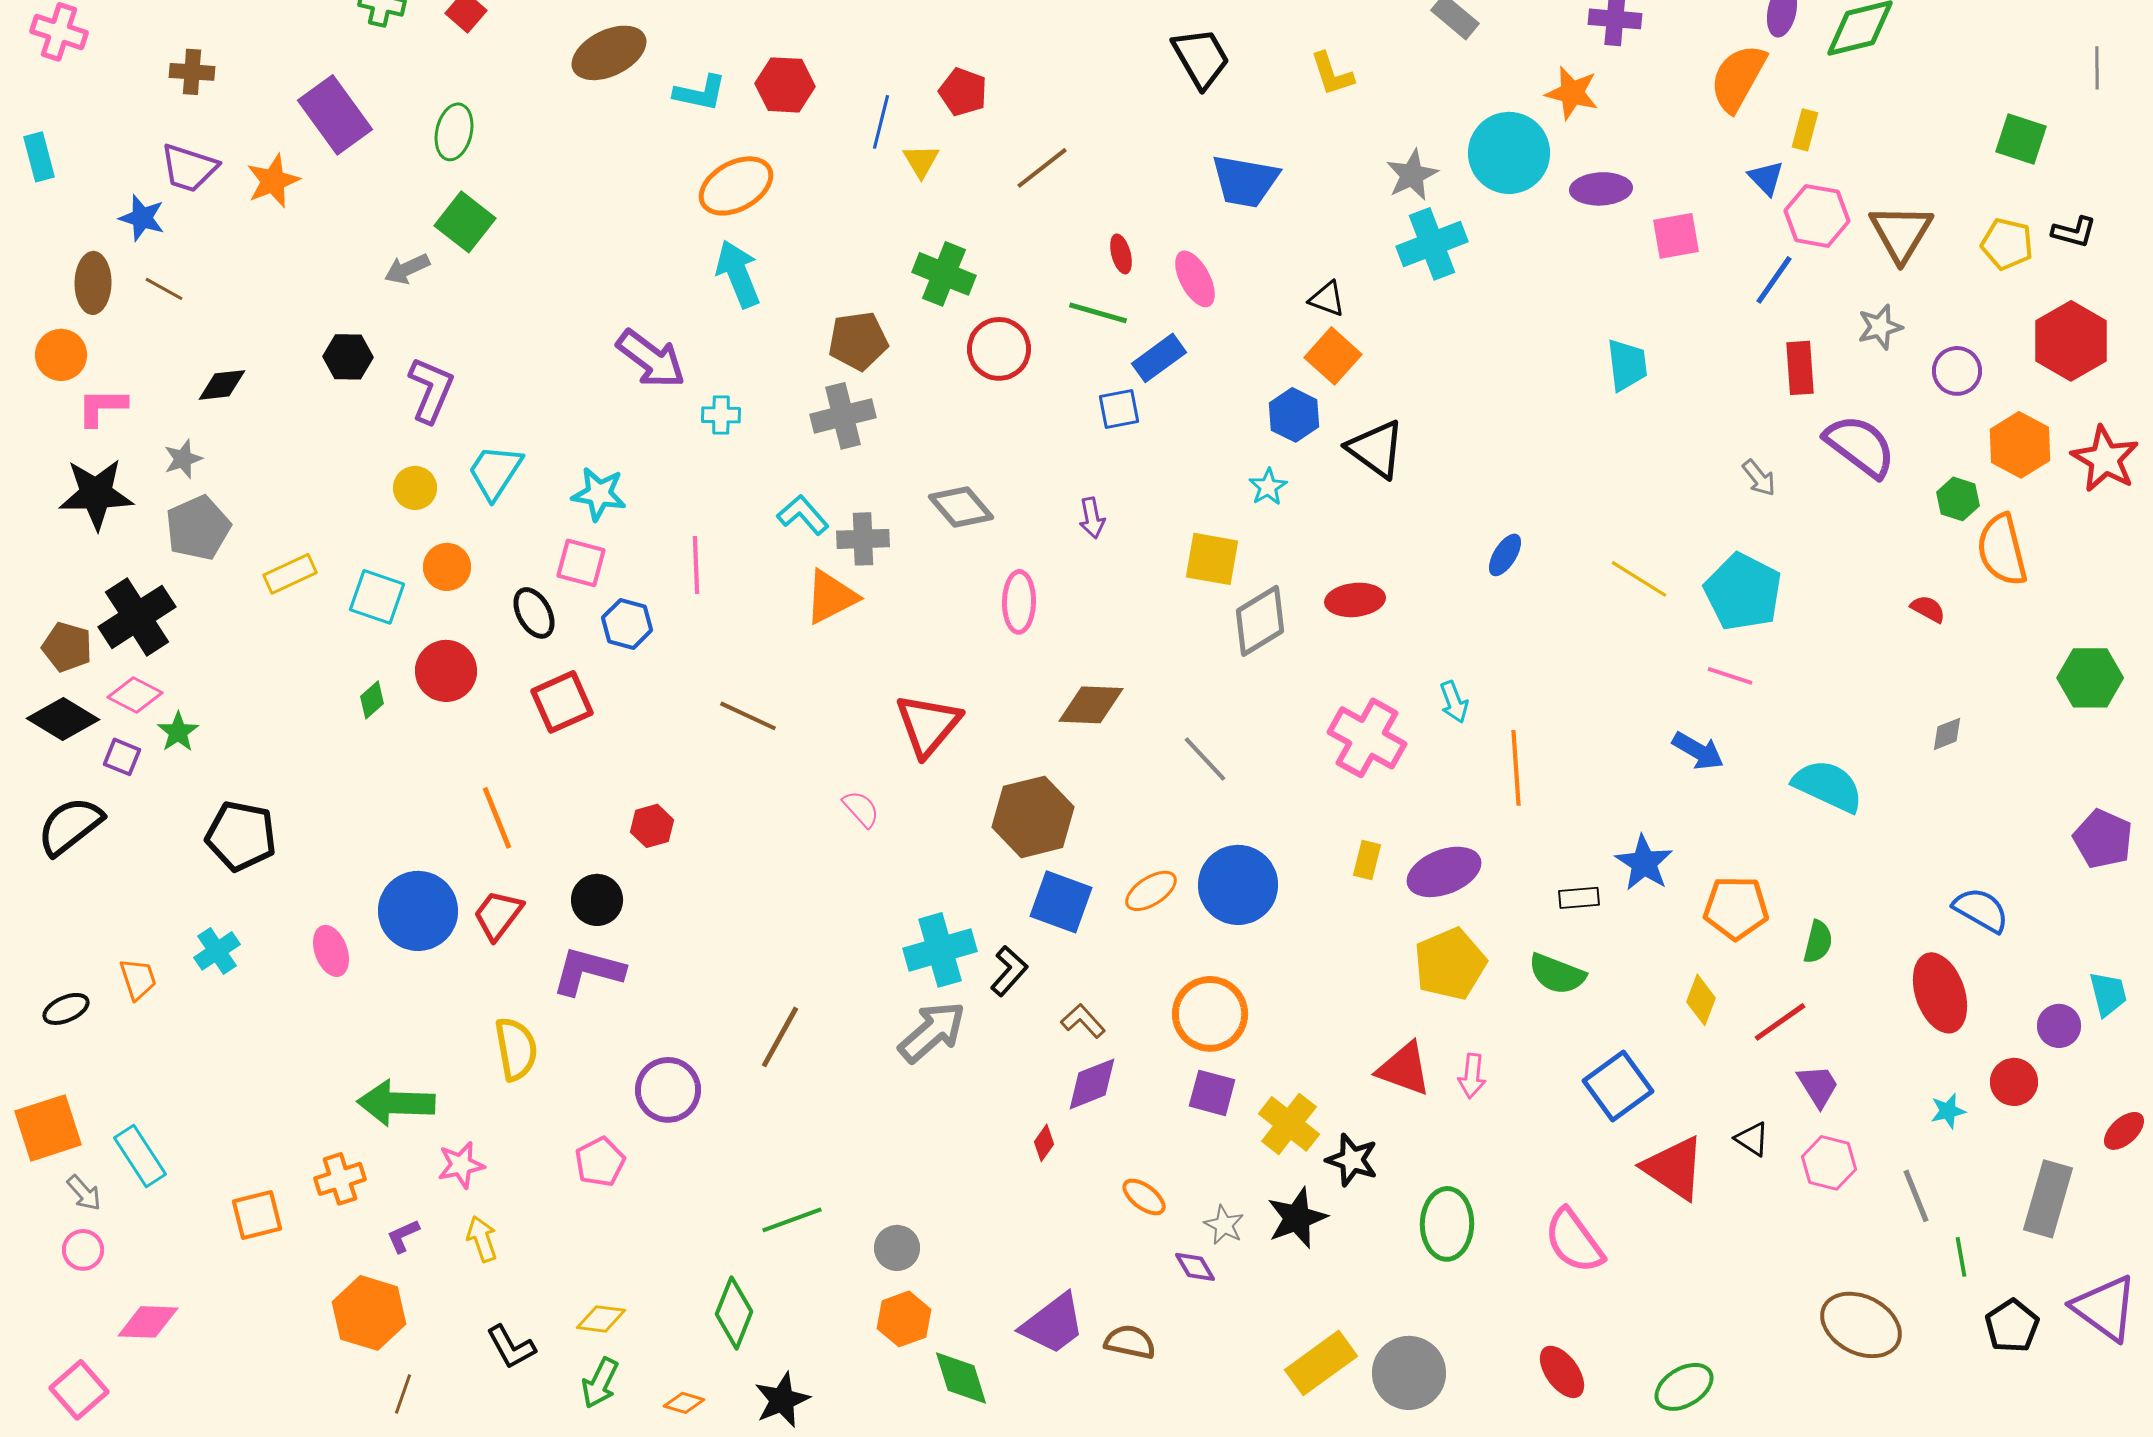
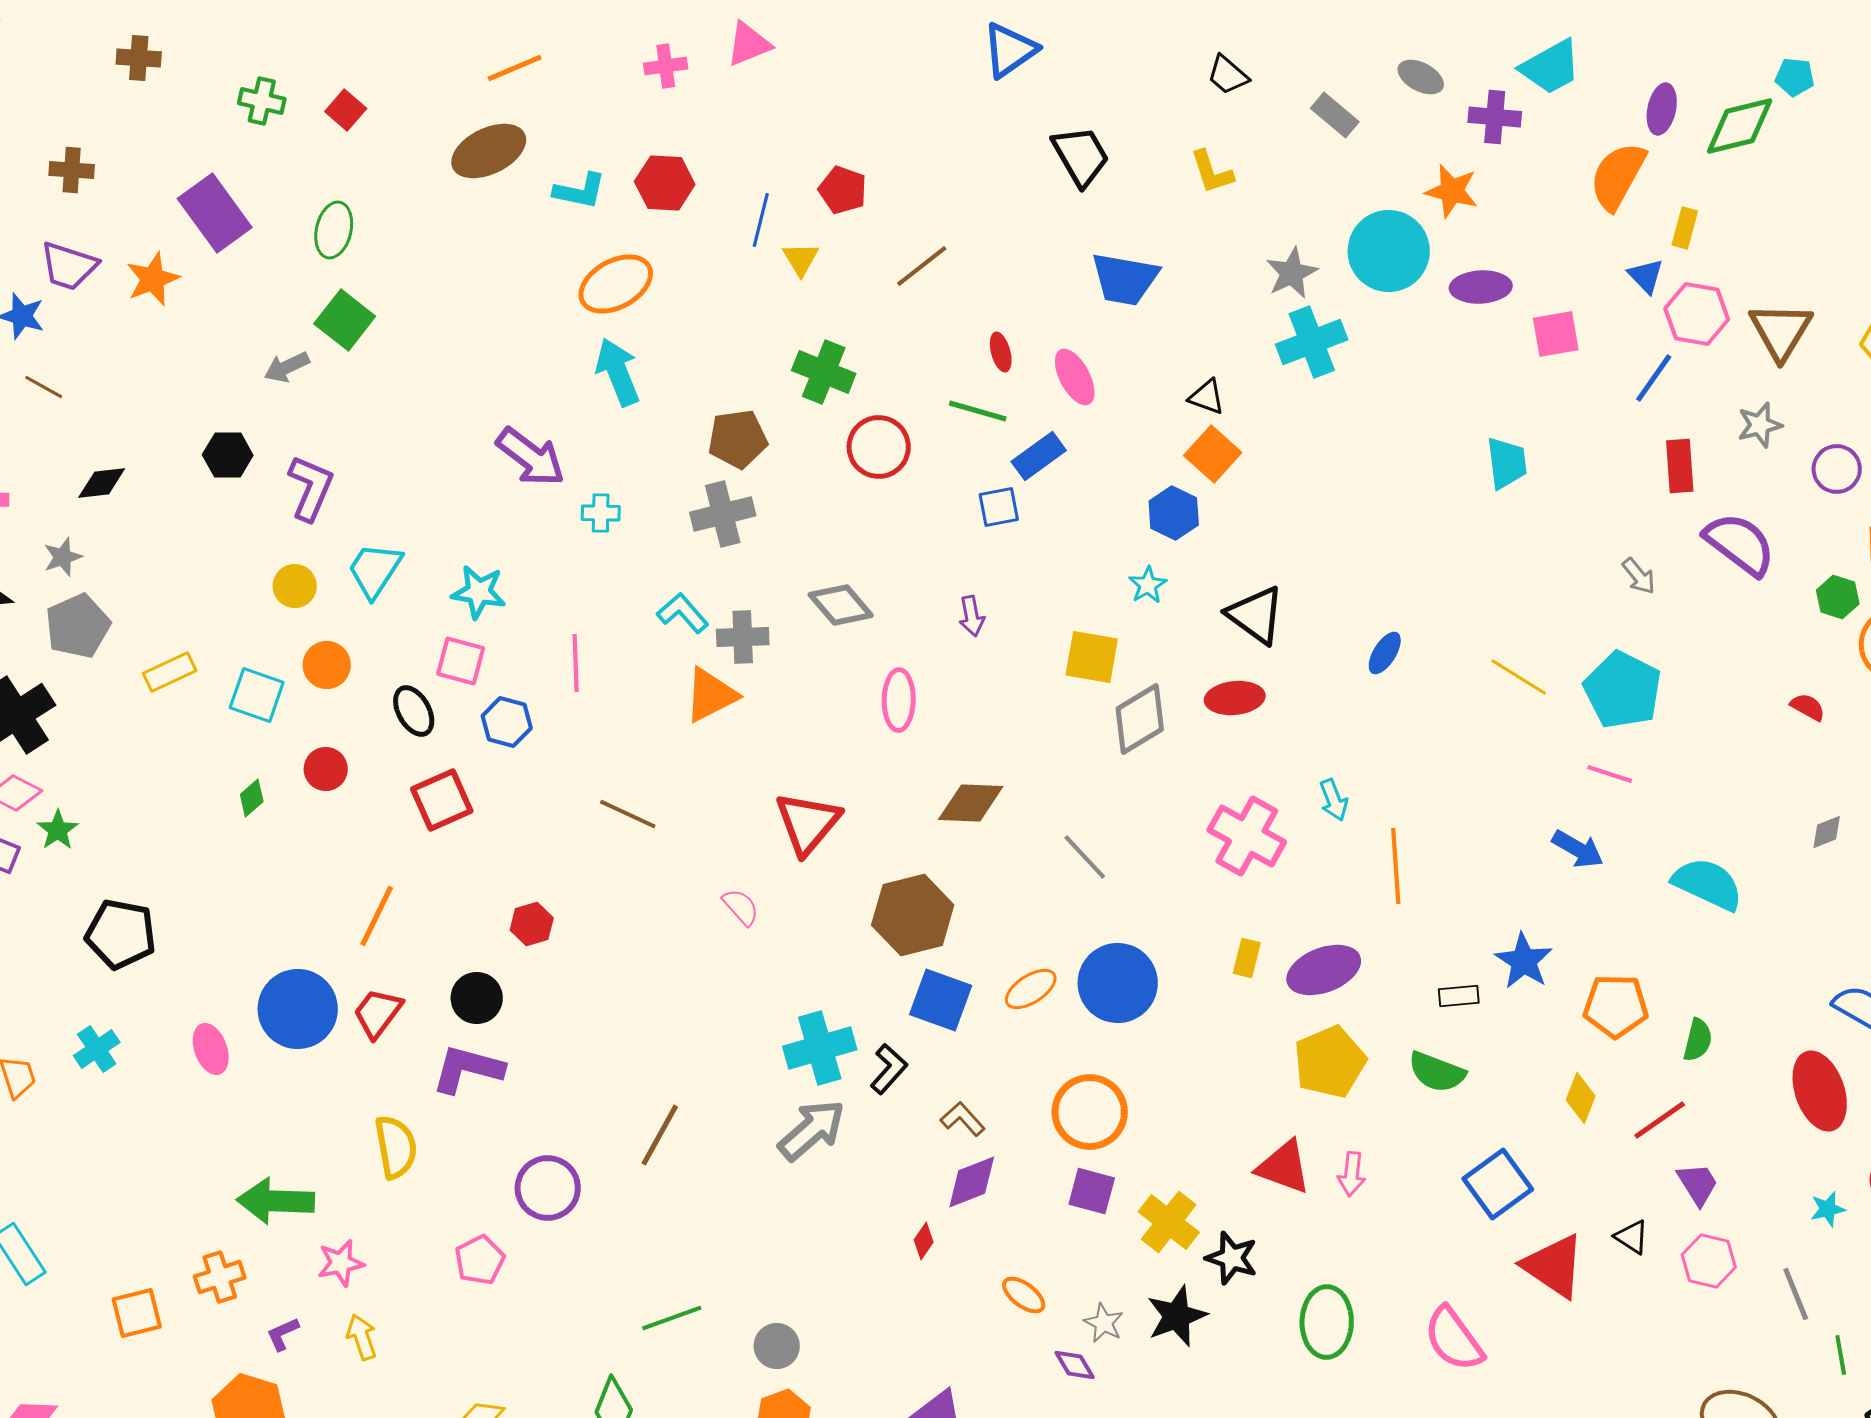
black triangle: (1376, 449) -> (1256, 615), moved
red circle: (446, 671) -> (326, 769), size x0.7
orange line: (497, 818) -> (377, 916), turned 48

